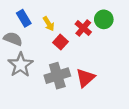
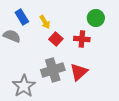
red cross: (83, 28) -> (82, 39), moved, turned -35
gray star: (21, 65) -> (24, 86), moved

